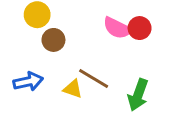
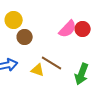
pink semicircle: (117, 28) -> (68, 29), turned -72

